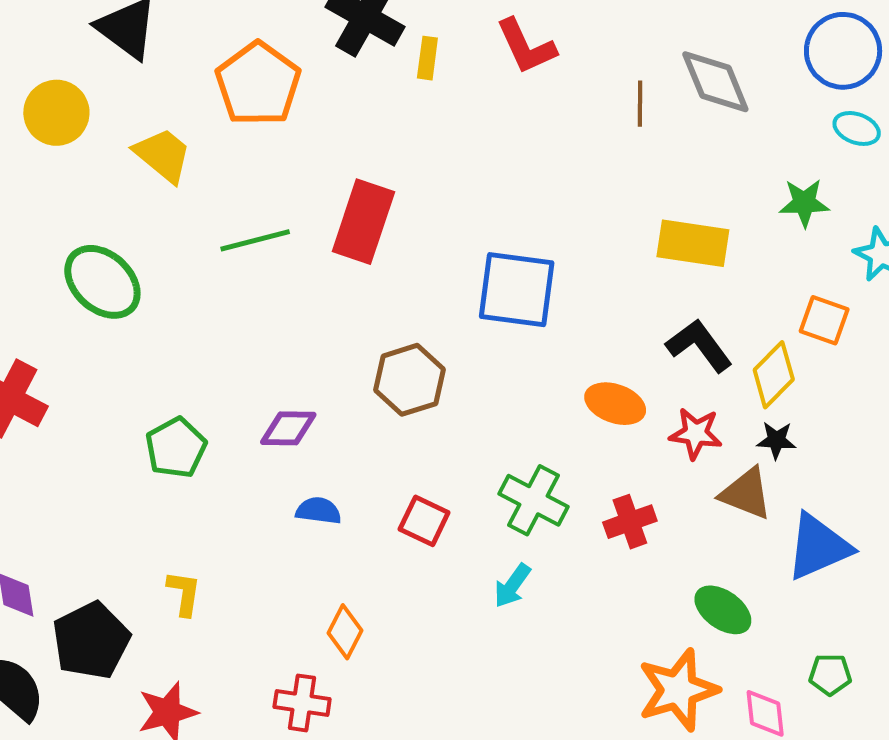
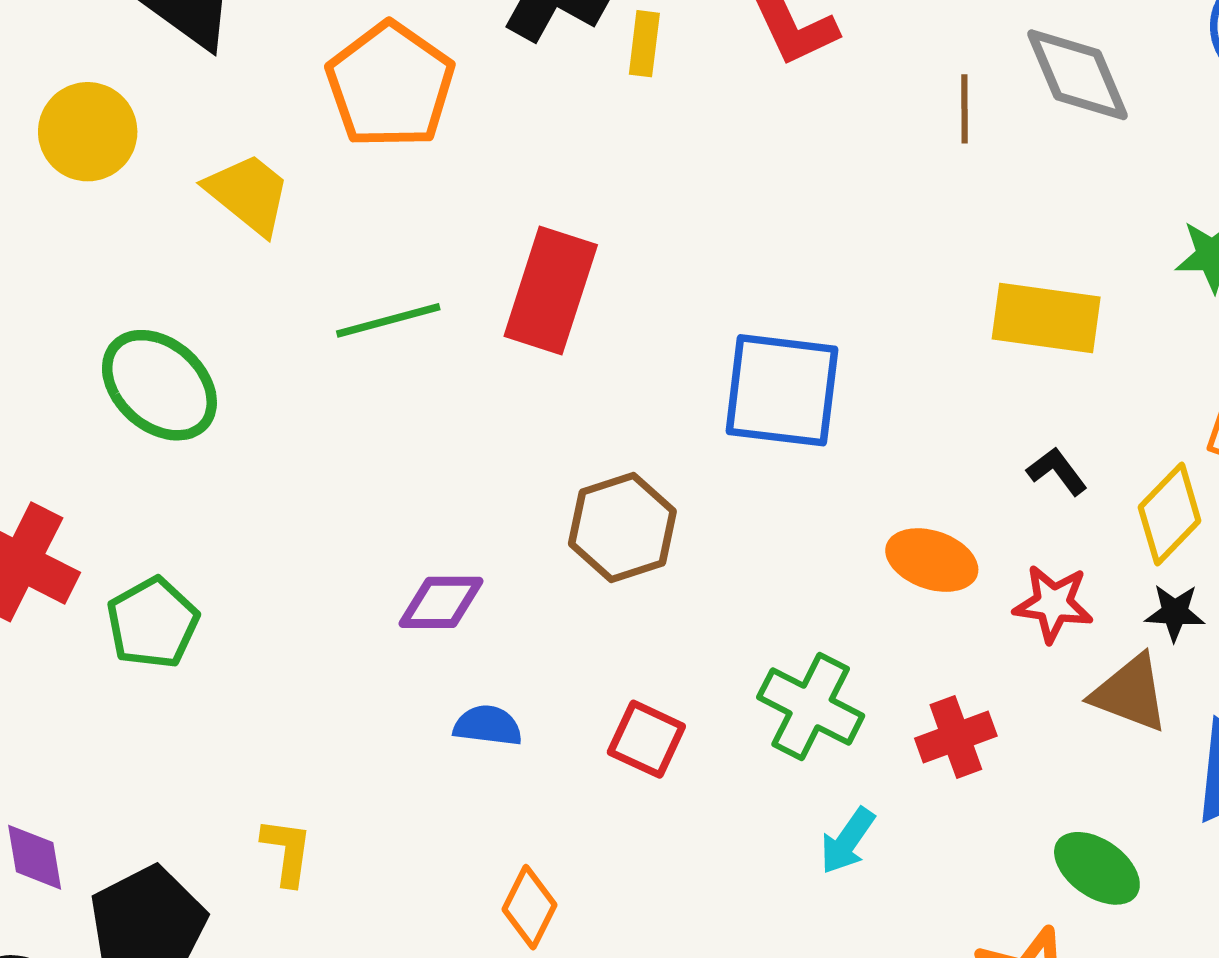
black L-shape: (699, 345) -> (1057, 471), size x0.6
green pentagon: (176, 448) -> (153, 623), moved
cyan arrow: (512, 586) -> (847, 841), moved

